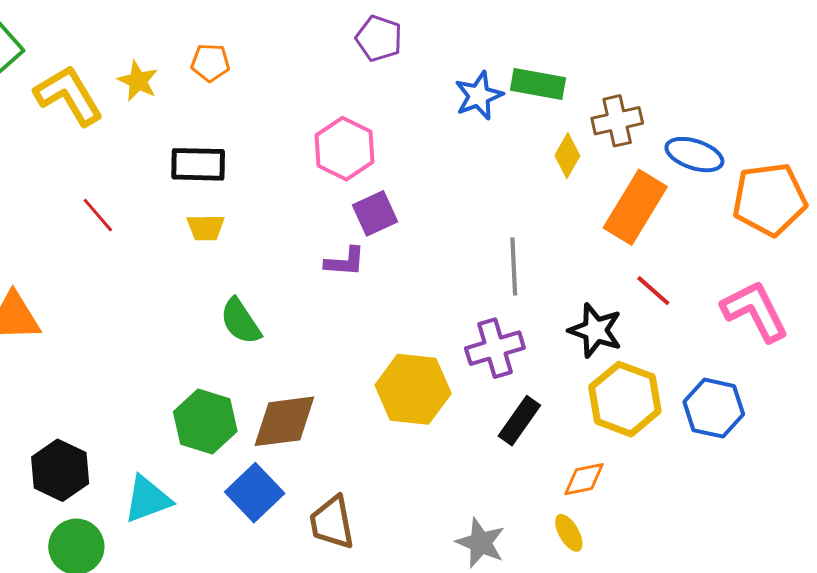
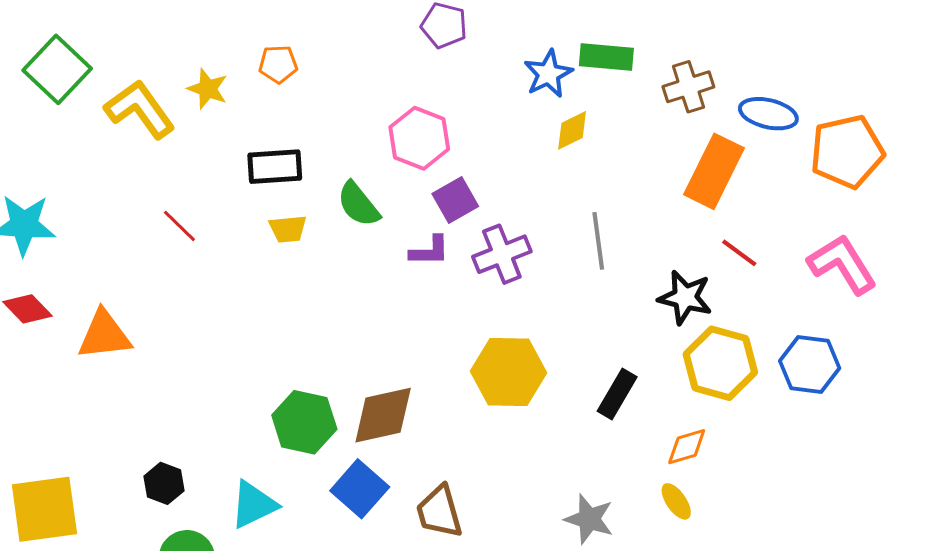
yellow diamond: (567, 156) -> (572, 130), moved, turned 39
green semicircle: (241, 321) -> (358, 204), moved
purple cross: (495, 348) -> (502, 254), moved
black hexagon: (60, 470) -> (164, 483), size x0.7

